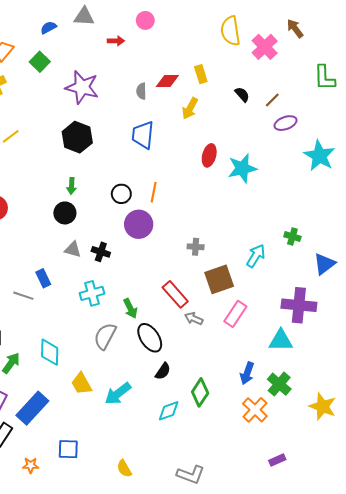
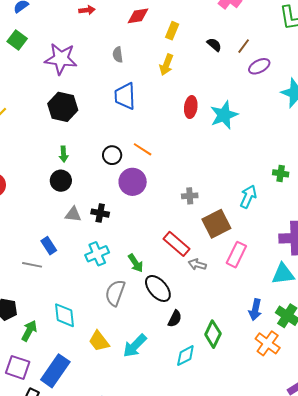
yellow rectangle: (201, 74) -> (172, 31), turned 48
red diamond: (167, 81) -> (138, 16), moved
orange line: (154, 192) -> (143, 149), turned -60

